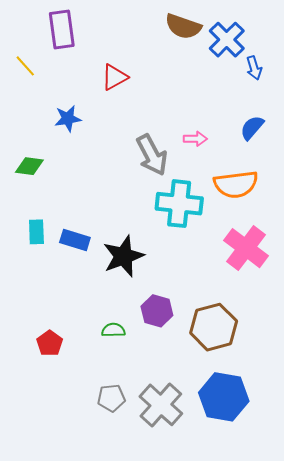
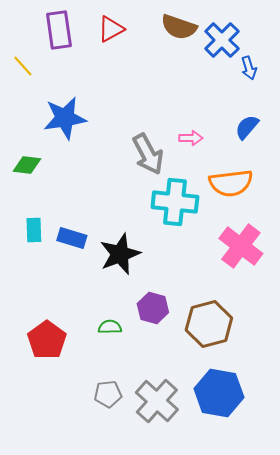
red triangle: (114, 77) -> (111, 29), moved
blue star: (68, 119) -> (65, 118), size x1.6
red pentagon: (50, 343) -> (47, 340), size x1.5

